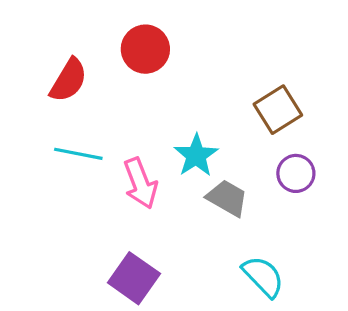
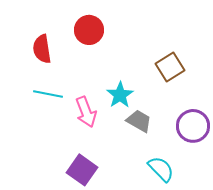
red semicircle: (68, 80) -> (42, 49), turned 140
purple circle: (296, 173) -> (193, 126), moved, size x1.4

